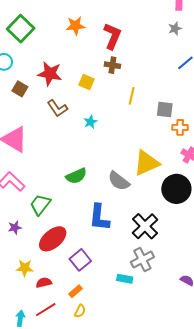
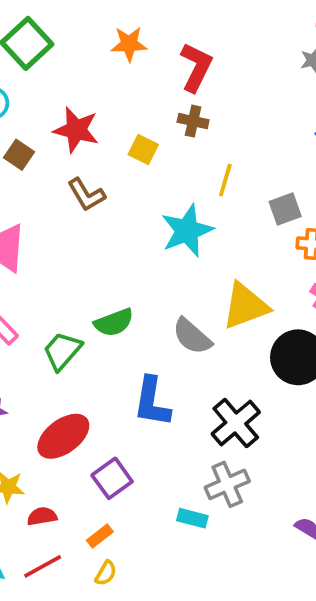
gray square: (165, 110) -> (285, 209), turned -30
cyan star: (90, 122) -> (187, 231), moved, size x2.0
green trapezoid: (40, 205) -> (62, 351), moved

